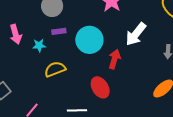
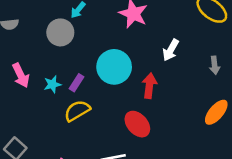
purple rectangle: (59, 31) -> (76, 83), moved, turned -40
white arrow: (136, 34) -> (171, 50), size x0.7

